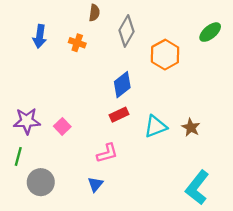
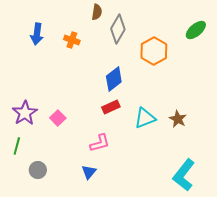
brown semicircle: (94, 13) -> (97, 12), moved
purple star: (27, 121) -> (25, 113), turned -30
gray circle: (41, 182) -> (38, 170), size x0.7

